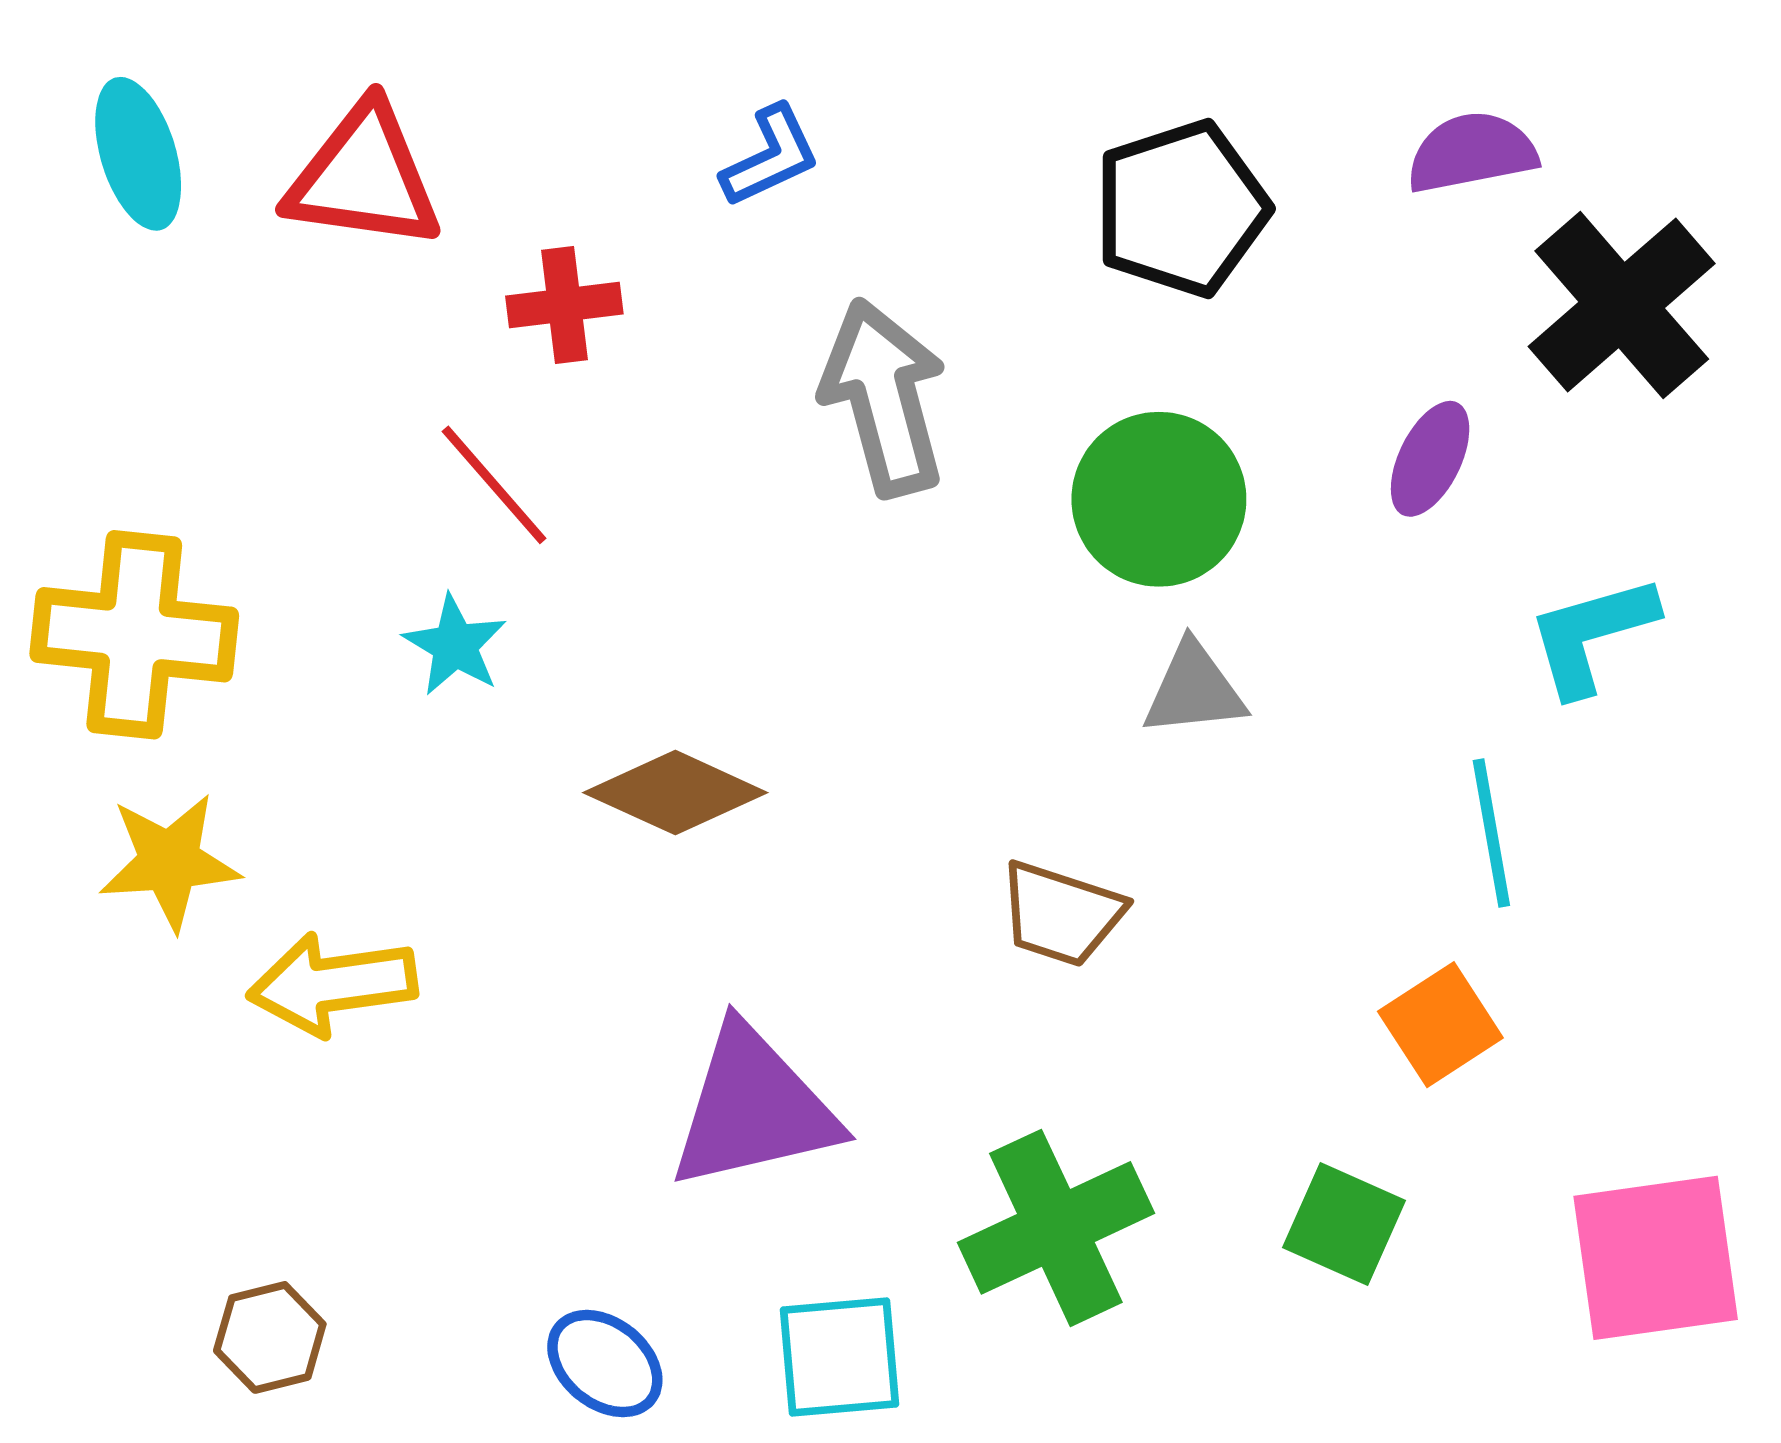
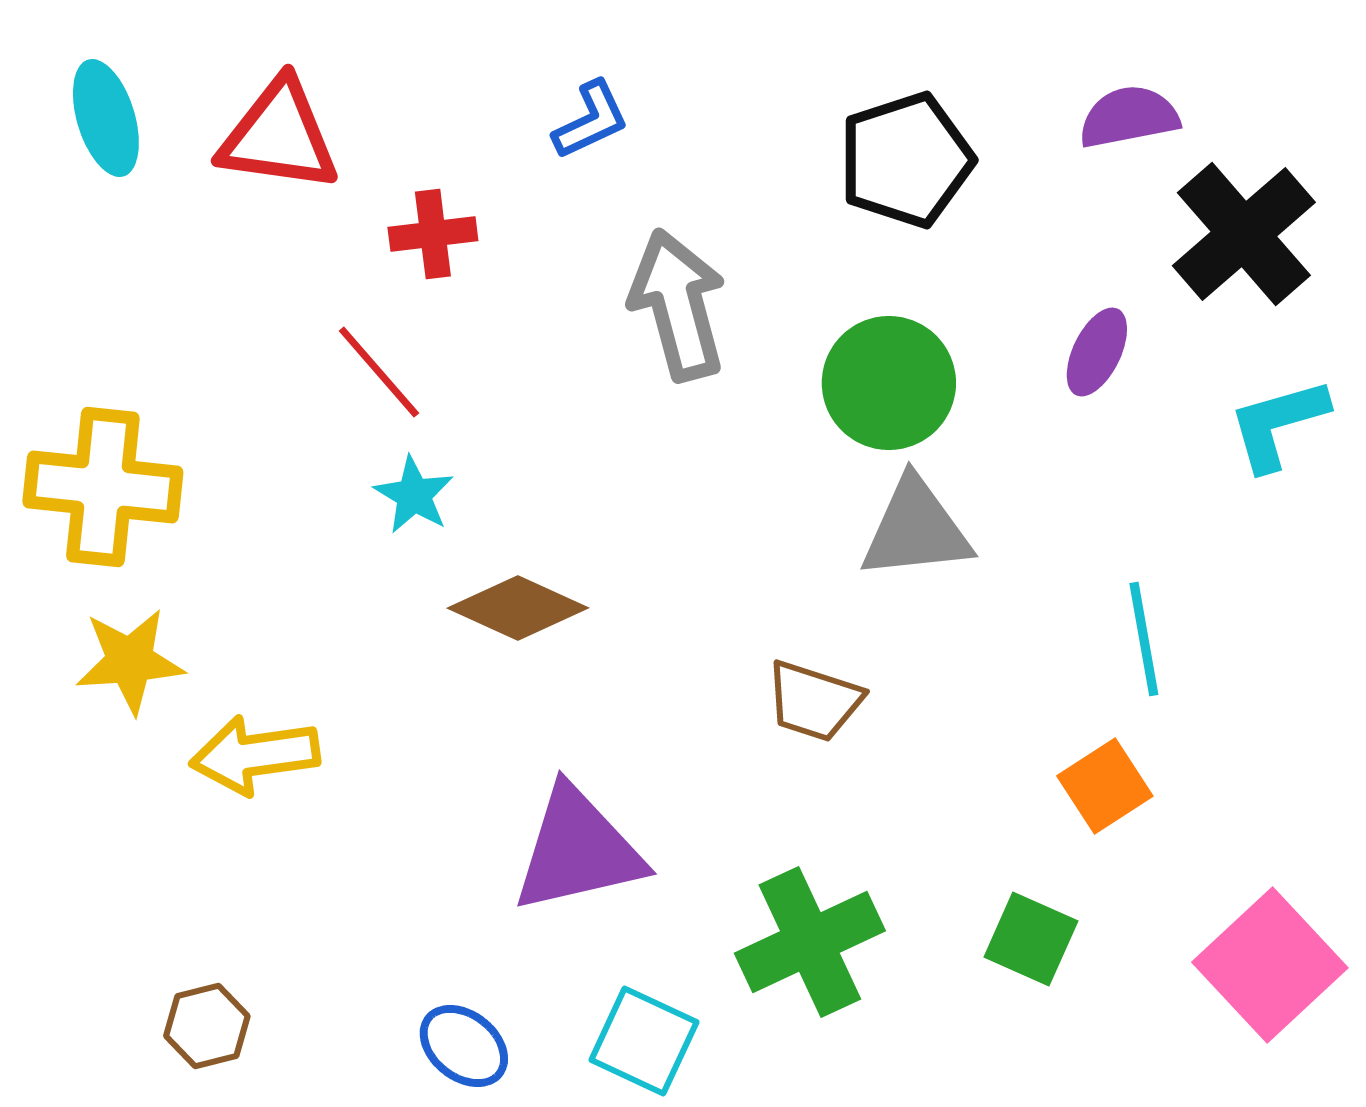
cyan L-shape: (1592, 635) -> (1278, 424), moved
cyan star: (455, 645) -> (414, 495), moved
gray triangle: (1194, 690) -> (916, 529), size x1.4
pink square: (1656, 1258) -> (1270, 965), turned -35
cyan square: (840, 1357) -> (644, 1041), turned 30

